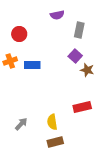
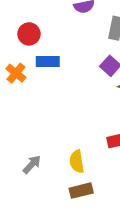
orange cross: (10, 61) -> (16, 73), turned -32
blue rectangle: (32, 65) -> (48, 62), moved

